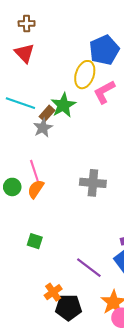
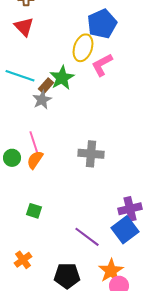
orange cross: (53, 292) -> (23, 260), moved

